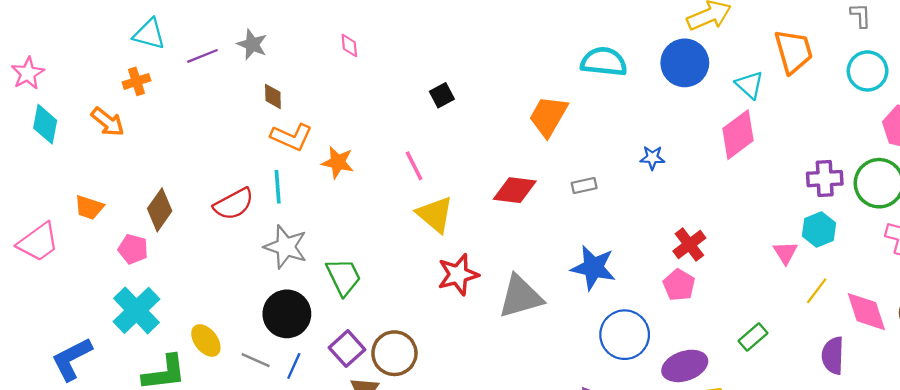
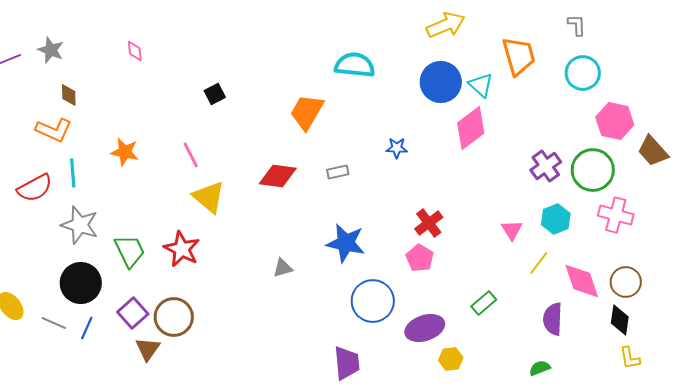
blue circle: (685, 63) -> (441, 82), moved
orange L-shape: (291, 137) -> (54, 130), moved
purple cross: (825, 179) -> (546, 166), turned -32
cyan hexagon: (819, 229) -> (556, 219), moved
red star: (458, 275) -> (182, 249), moved, turned -30
gray triangle: (521, 297) -> (283, 268), size x0.5

